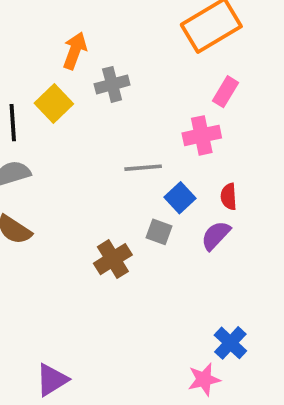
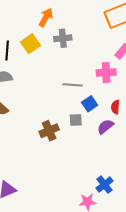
gray square: (159, 232) -> (76, 120), turned -32

